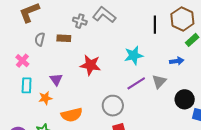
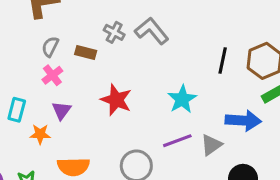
cyan star: (134, 55) -> (182, 99), turned -30
pink cross: (22, 61) -> (52, 75), moved
blue arrow: (177, 61) -> (243, 121), size x1.6

